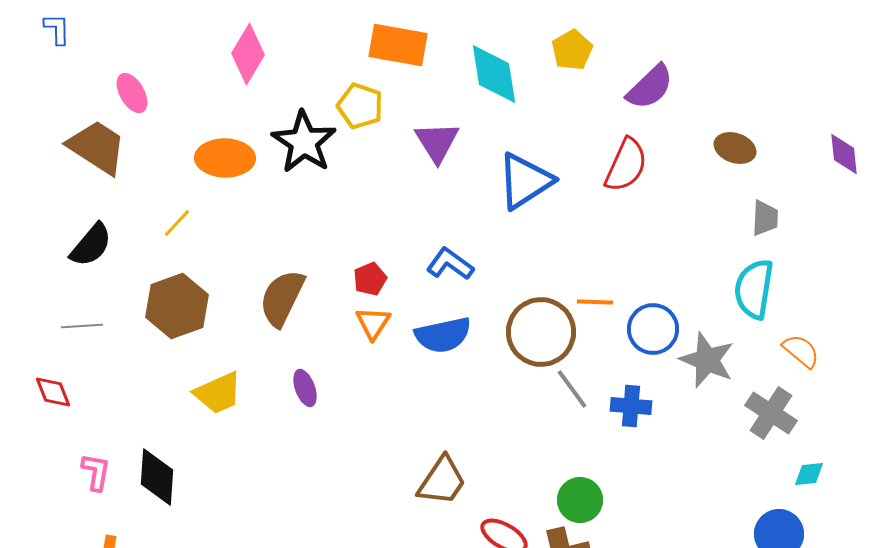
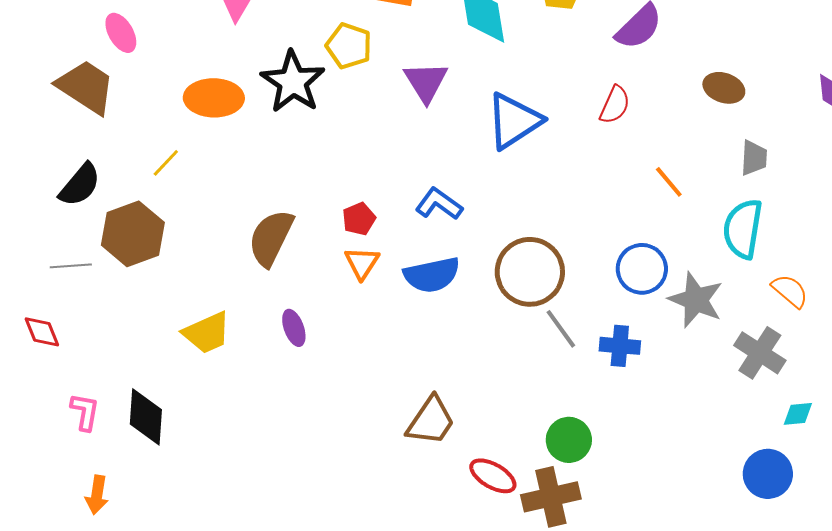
red semicircle: (626, 165) -> (615, 105), size x0.7
orange line: (595, 302) -> (669, 182), moved, turned 48
brown hexagon: (177, 306) -> (133, 234), moved

